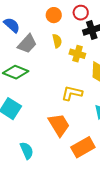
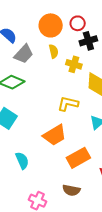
orange circle: (54, 15) -> (51, 25), size x1.5
orange trapezoid: (59, 125) -> (55, 135), turned 90

